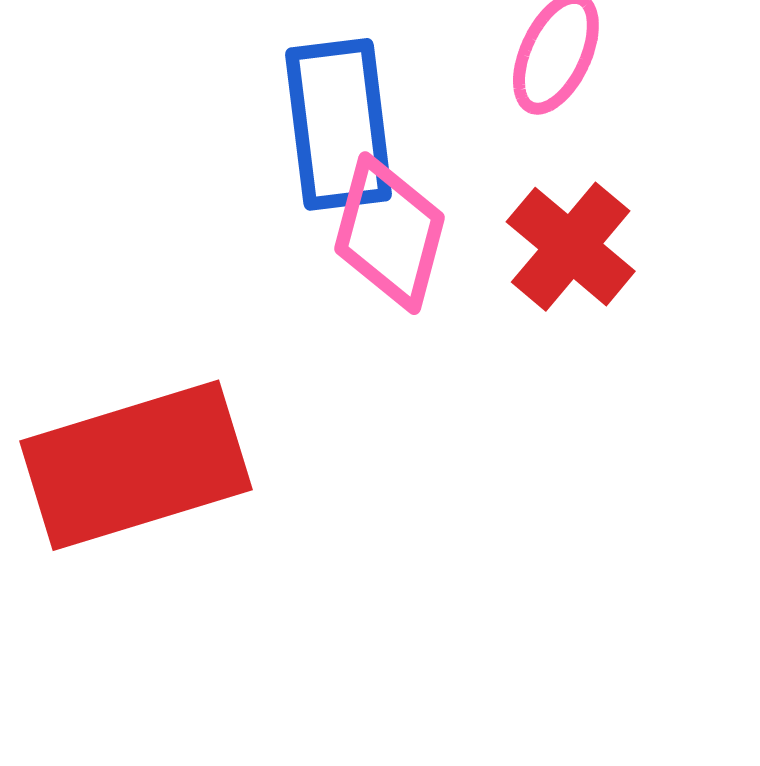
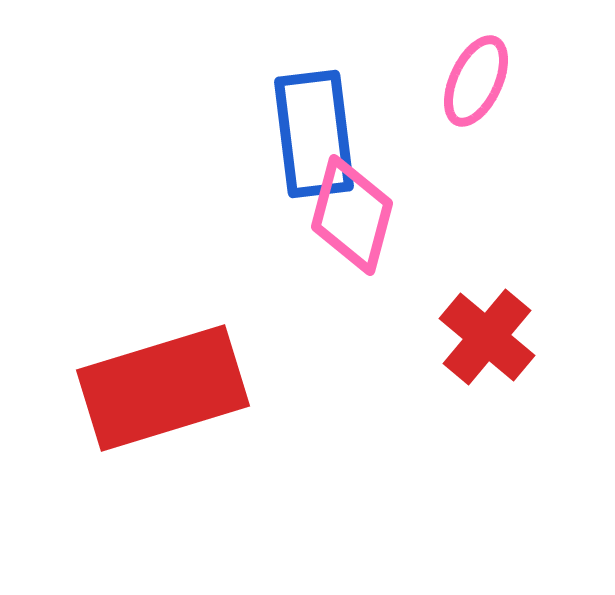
red cross: (571, 247) -> (487, 337), moved

